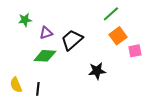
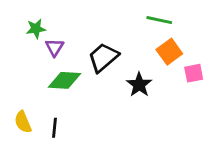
green line: (111, 14) -> (159, 20), turned 54
purple triangle: (46, 33) -> (55, 47), moved, turned -40
black star: (97, 71) -> (139, 85), moved, turned -30

